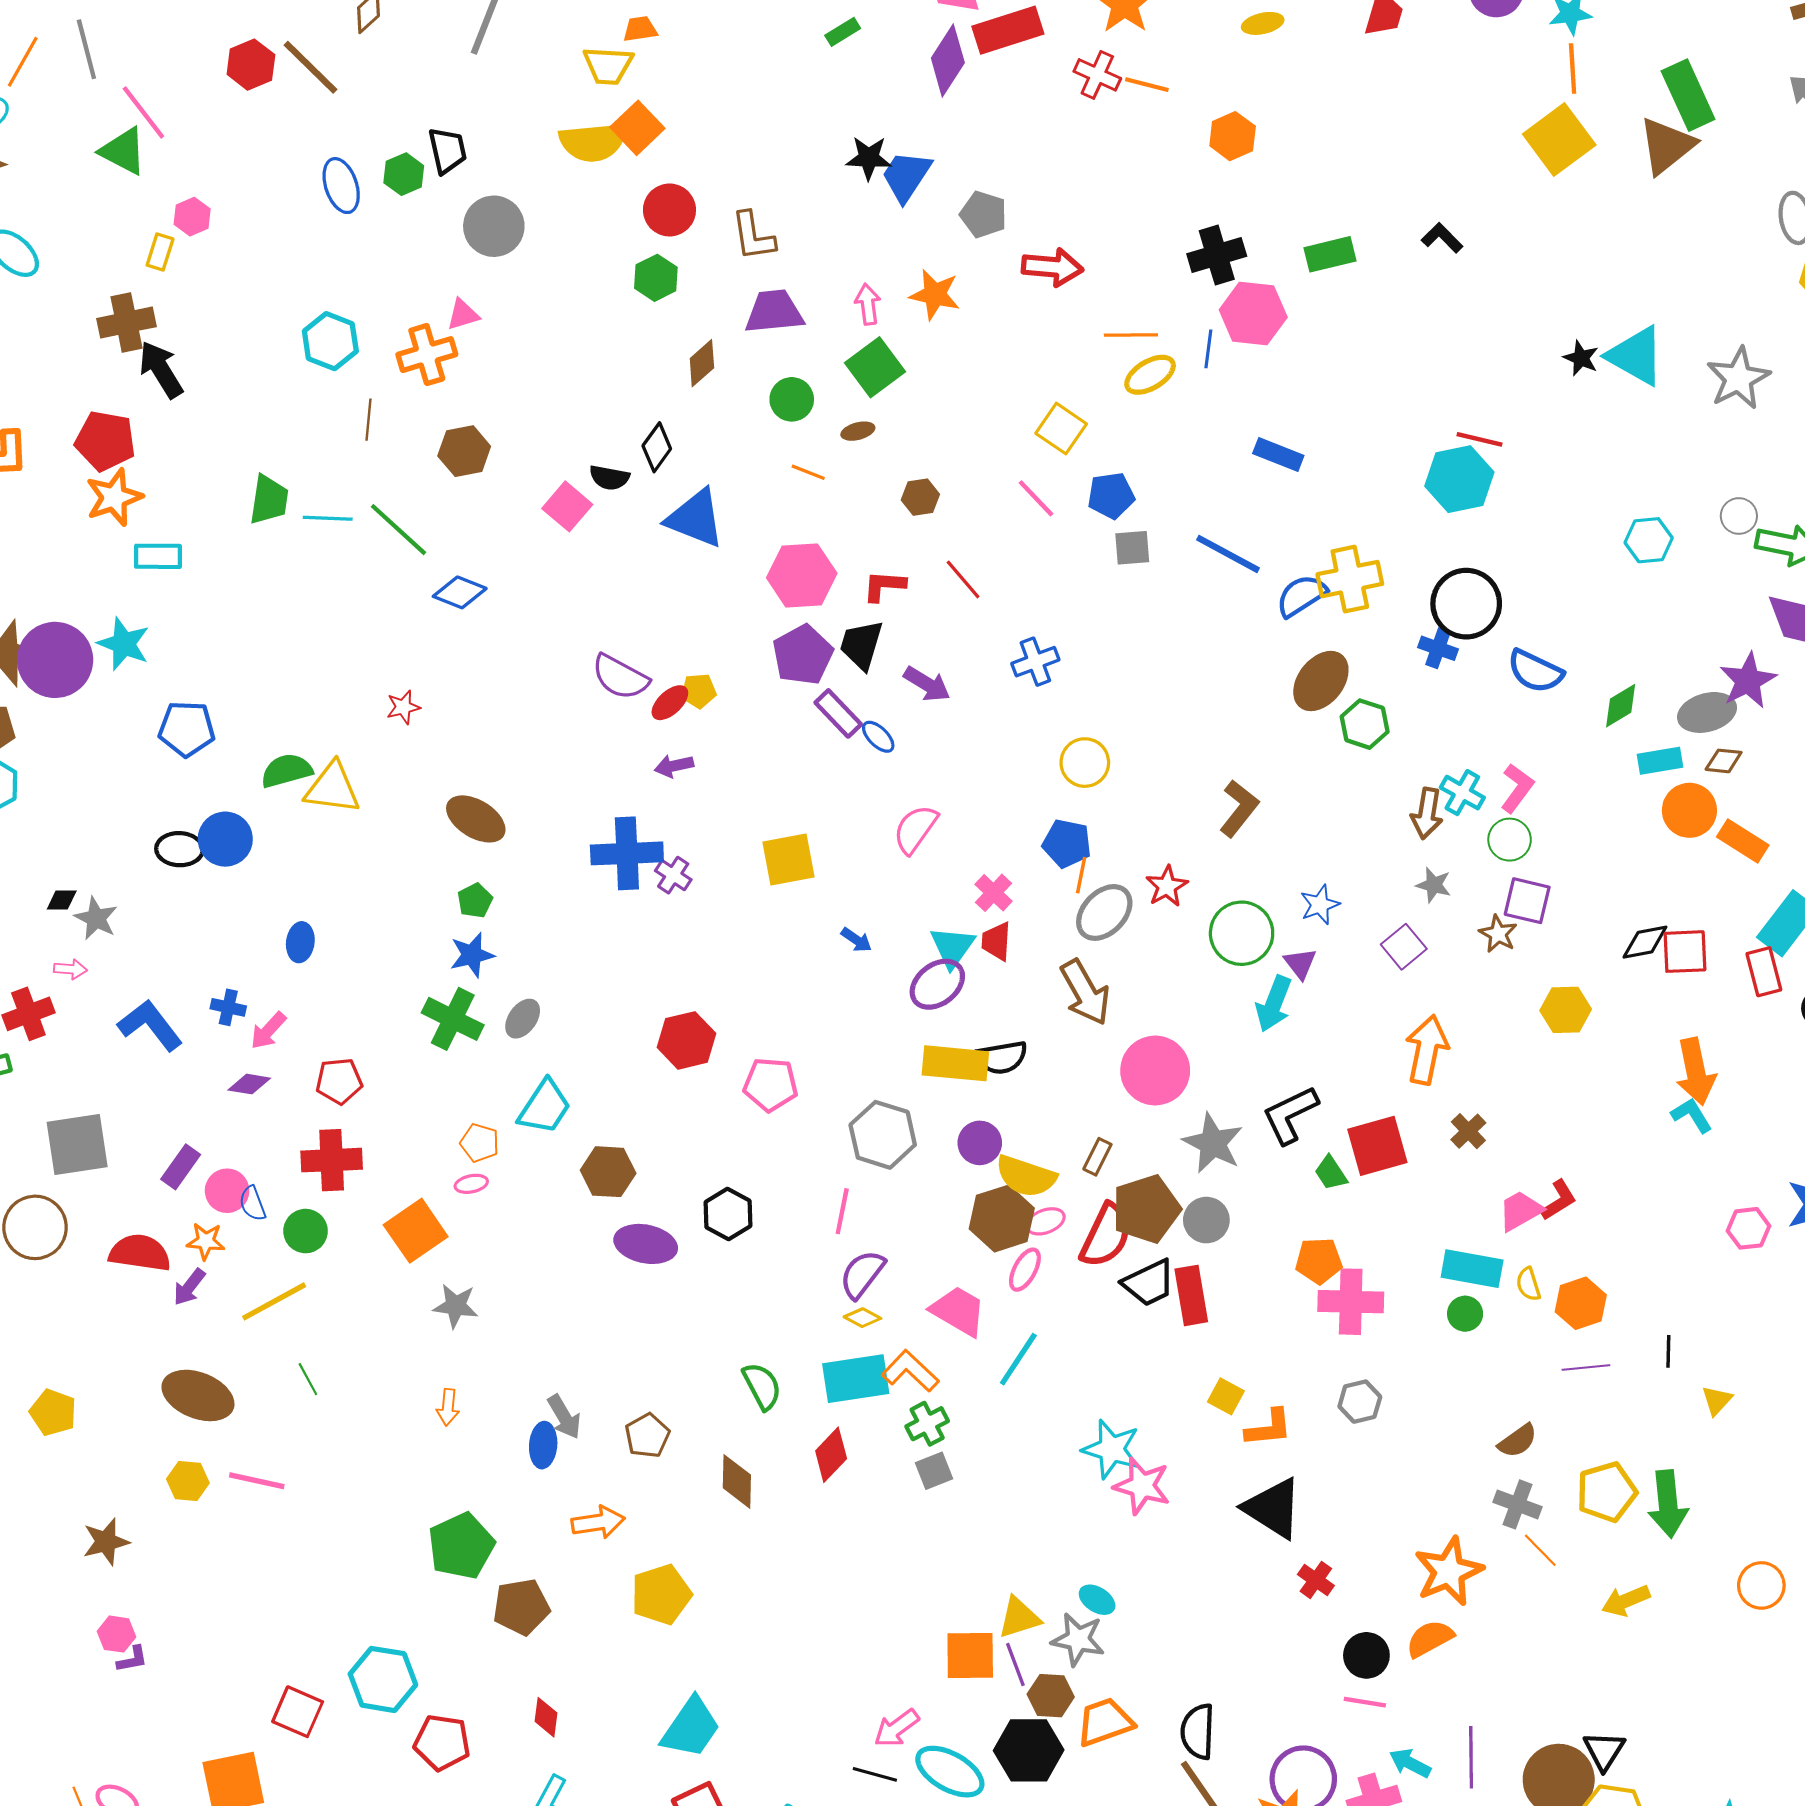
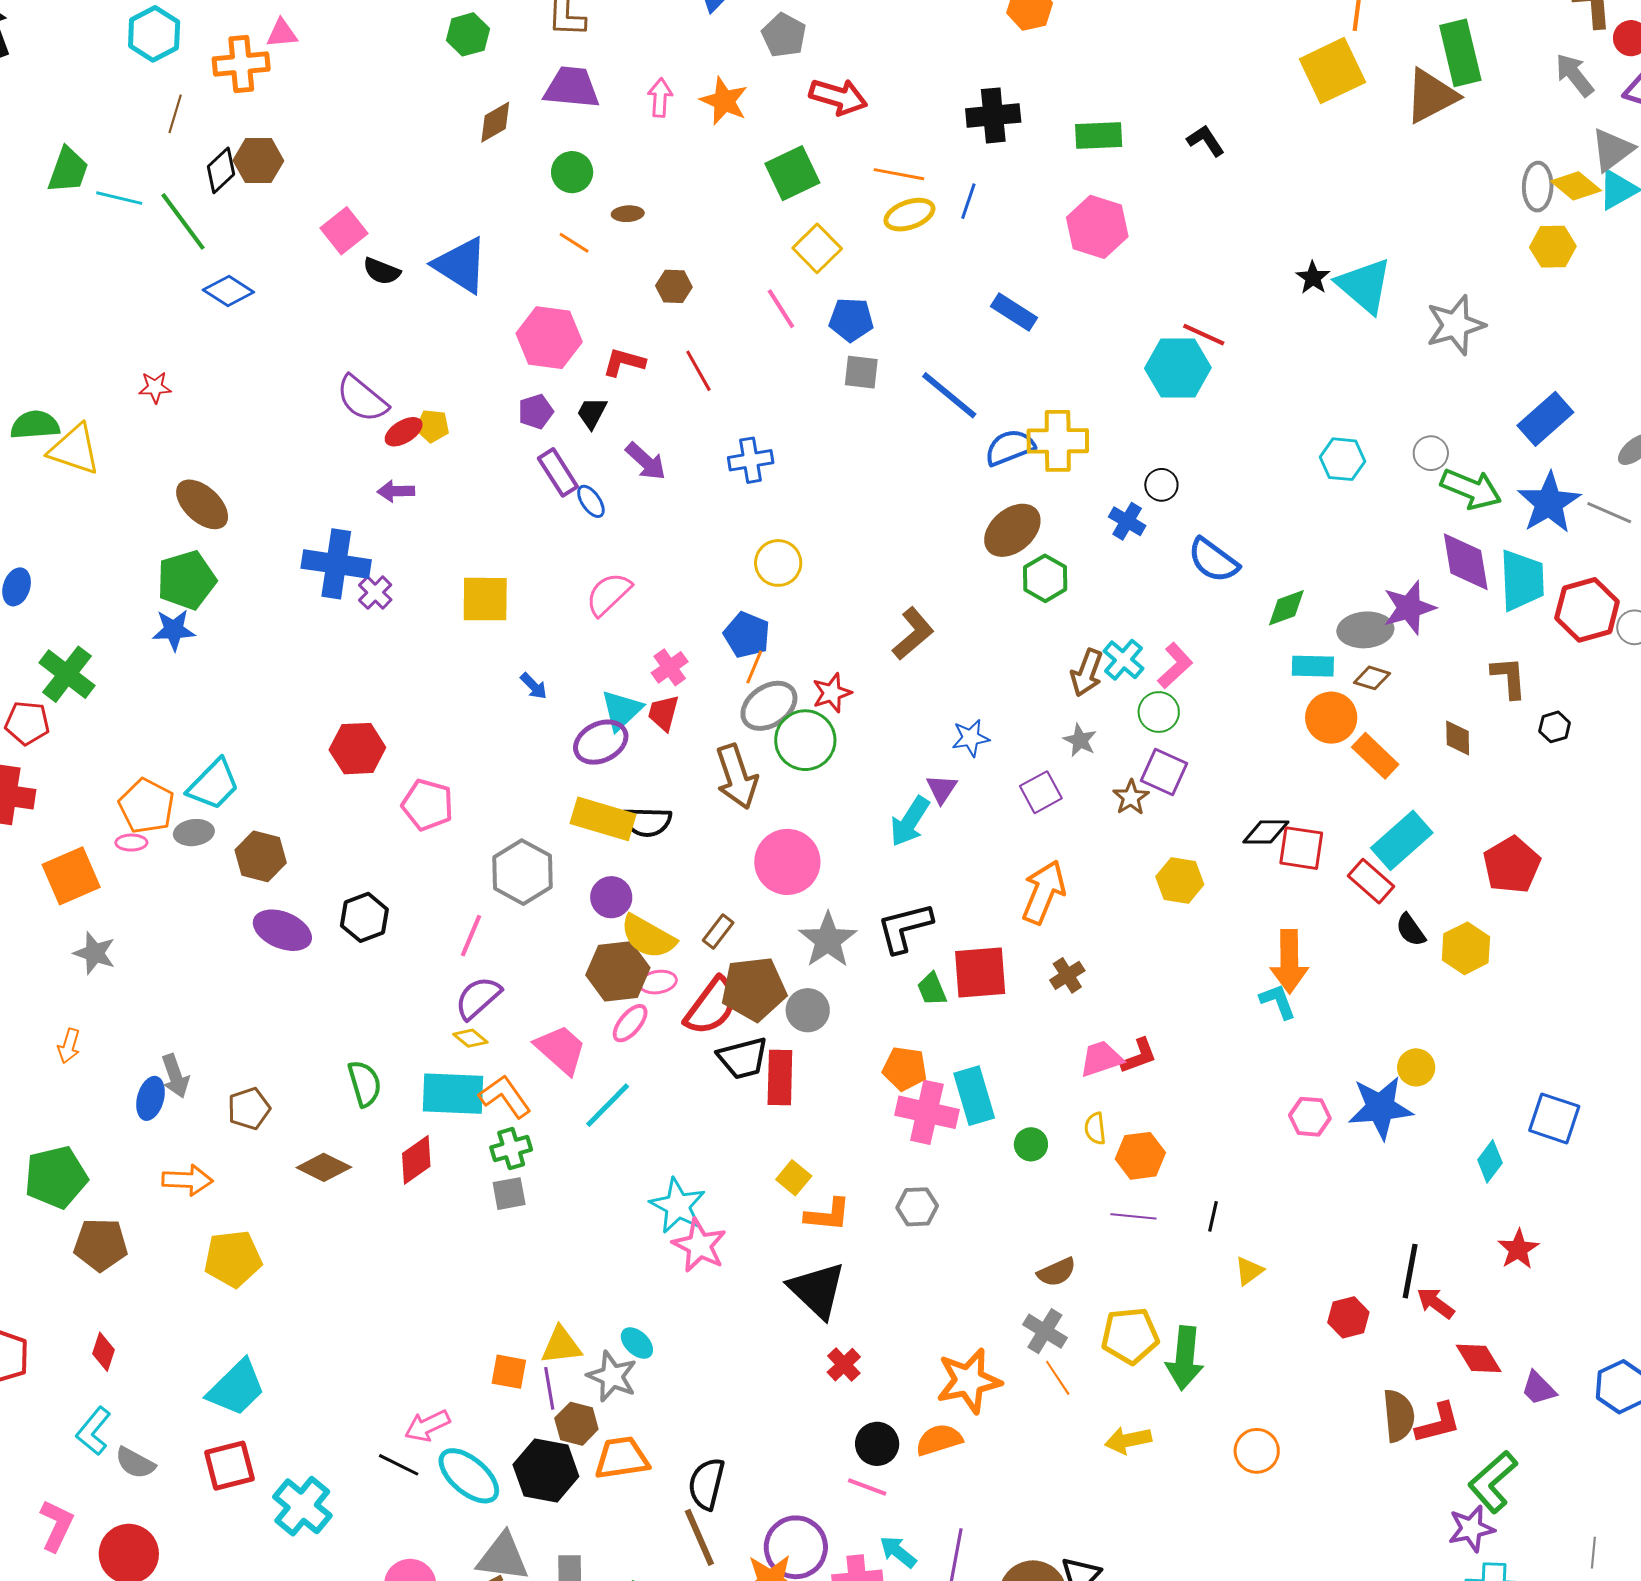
pink hexagon: (1253, 313) -> (1097, 227), moved
green square: (875, 367) -> (792, 173), moved
black diamond: (657, 447) -> (221, 170), moved
black semicircle: (609, 478) -> (382, 271), moved
black circle: (1466, 604) -> (1161, 485), size x0.5
black trapezoid: (861, 645) -> (592, 413), size x0.7
purple pentagon: (803, 655) -> (536, 412), size x0.6
green pentagon: (475, 901) -> (186, 580), size x1.8
green circle: (1242, 933) -> (805, 740), moved
red rectangle: (1764, 972) -> (1371, 881), turned -45
green cross: (453, 1019) -> (67, 674), moved
gray ellipse: (523, 1019) -> (194, 833), moved, turned 36
orange pentagon: (480, 1143) -> (147, 806), size x1.5
cyan rectangle: (1472, 1269) -> (974, 1096), moved, turned 52
brown diamond: (737, 1481) -> (324, 1167), turned -76
orange square: (970, 1655) -> (509, 1372), size x0.7

